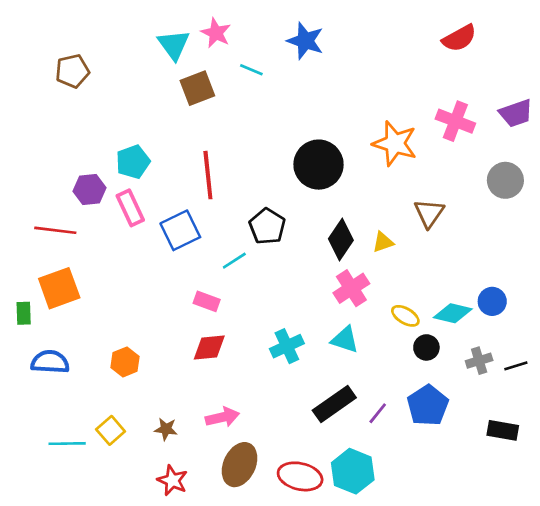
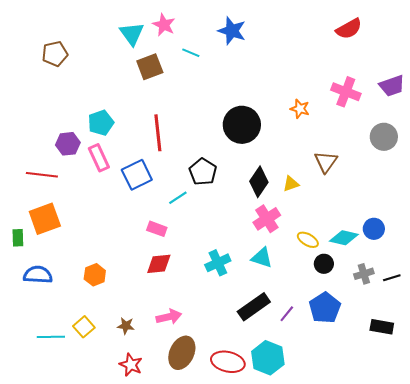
orange star: (395, 143) -> (300, 109), size x0.6

